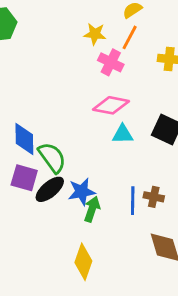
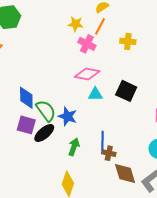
blue star: (82, 192) -> (68, 116), moved, turned 30
brown cross: (154, 197) -> (109, 153), moved

